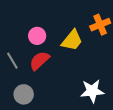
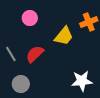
pink circle: (37, 36) -> (30, 18), moved

